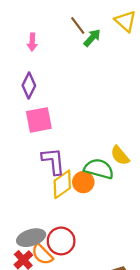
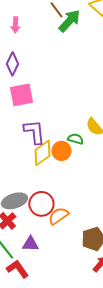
green arrow: (92, 38) -> (69, 21), size x1.4
green semicircle: (99, 169) -> (75, 139), size x0.6
orange semicircle: (42, 254) -> (58, 216), moved, turned 100

